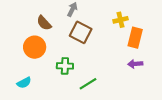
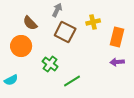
yellow cross: (121, 20) -> (93, 22), moved
green cross: (65, 66) -> (50, 64), turned 35

